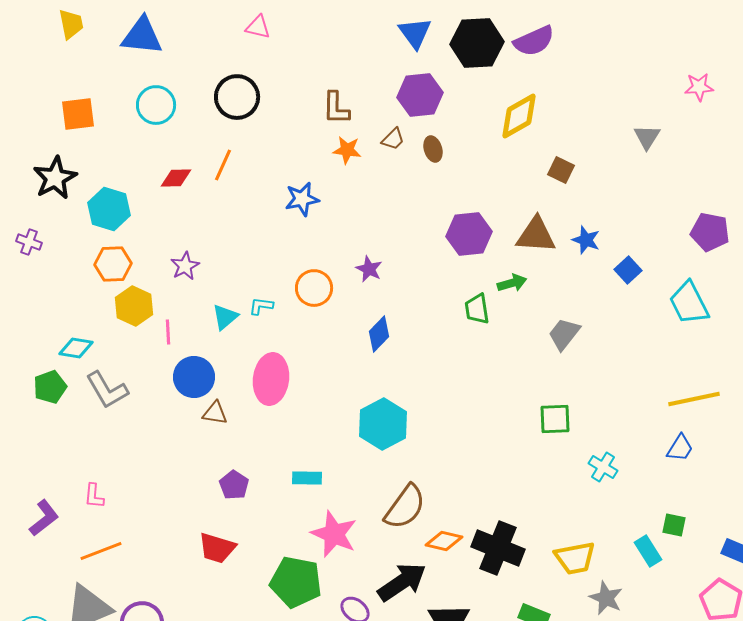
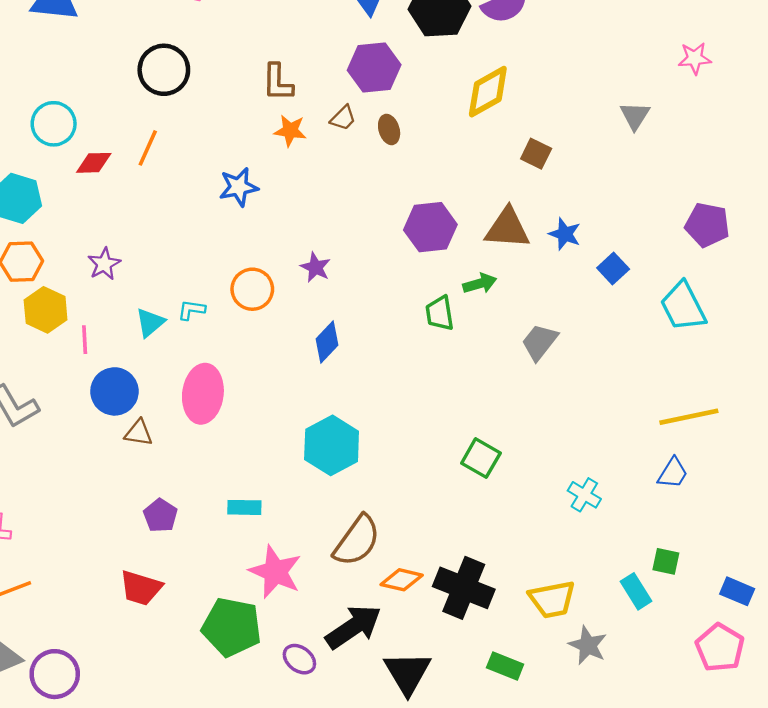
cyan circle: (156, 105) -> (54, 124), moved
green square: (555, 419) -> (481, 458), moved, turned 32

